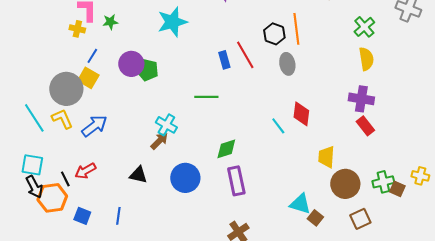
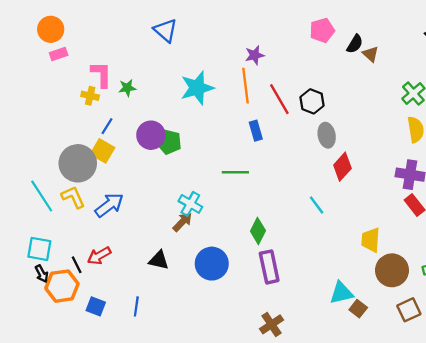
orange line: (296, 29) -> (246, 86), moved
red line: (245, 55) -> (279, 99), moved
red diamond: (301, 114) -> (342, 167), moved, turned 35
green diamond: (226, 149) -> (258, 231), turned -45
black arrow: (34, 187) -> (42, 274), size x0.7
cyan triangle: (300, 204) -> (341, 293), turned -30

